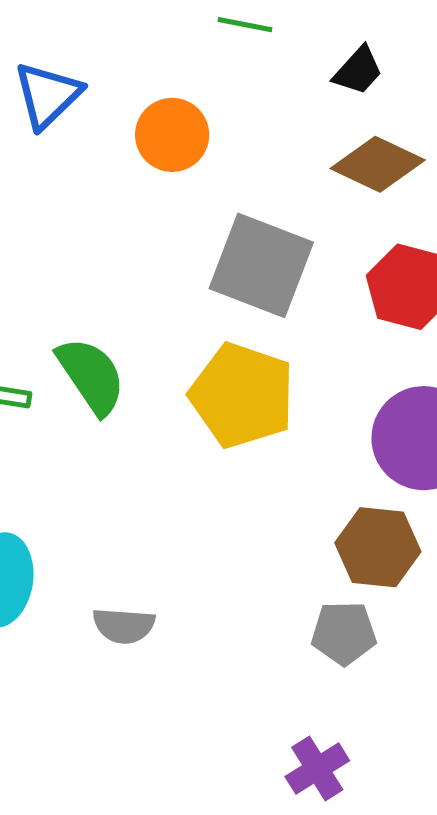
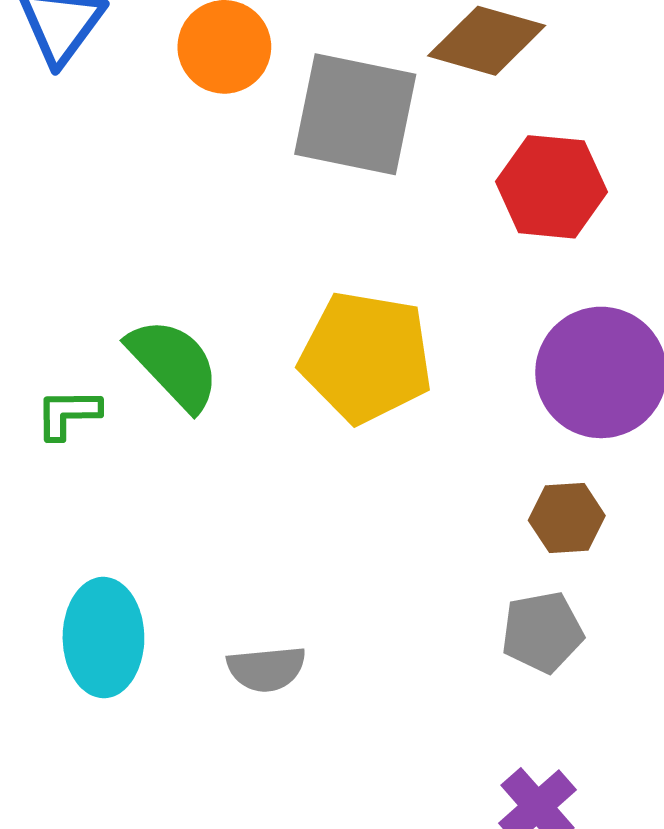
gray square: (261, 265) -> (355, 114), moved
brown hexagon: (378, 547) -> (567, 518), size x0.7

